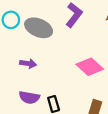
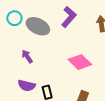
purple arrow: (28, 64) -> (27, 56), turned -136

